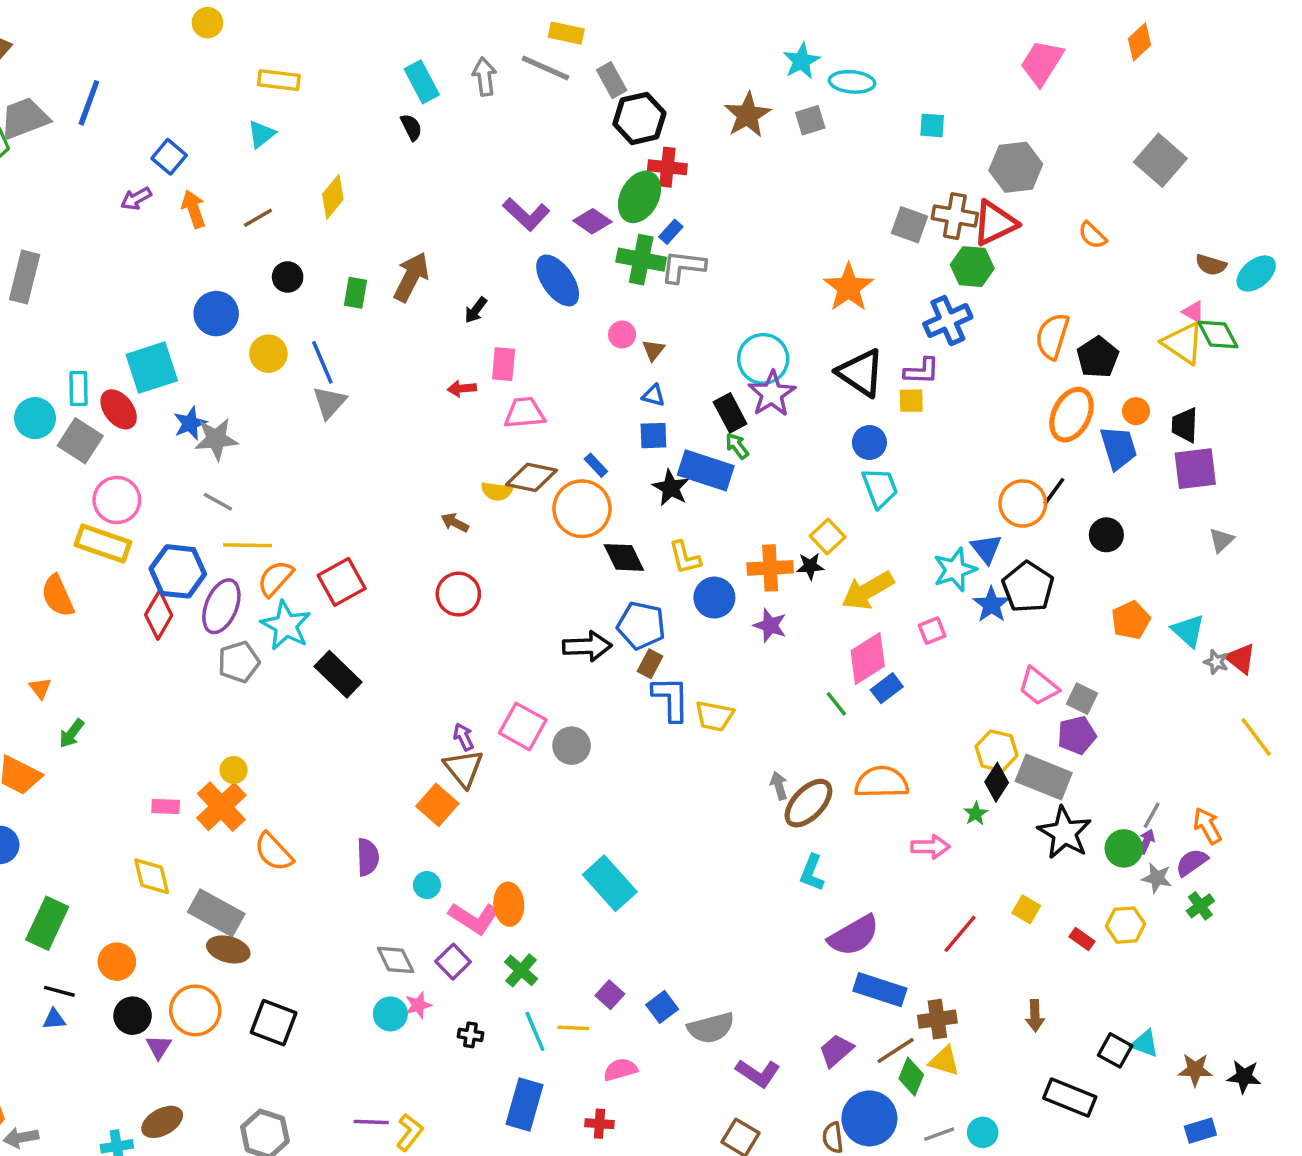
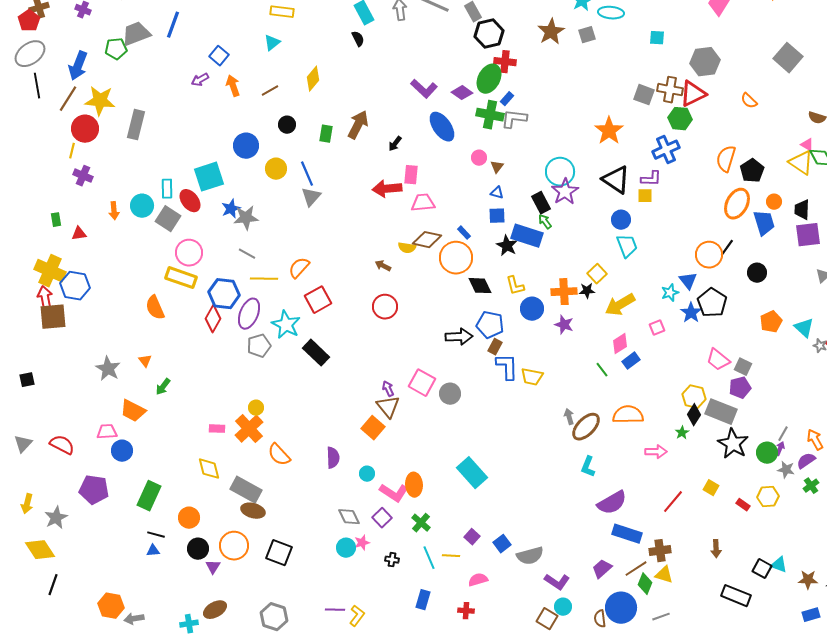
red arrow: (462, 388) -> (387, 189), size x1.8
cyan star: (955, 570) -> (670, 293), size x0.7
orange semicircle: (275, 578) -> (299, 268), moved
pink diamond: (868, 659) -> (620, 344), size x0.7
blue rectangle: (525, 1104) -> (423, 600), size x0.7
cyan circle: (983, 1132) -> (563, 607), moved

